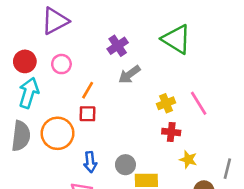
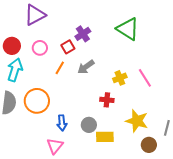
gray arrow: (129, 75) -> (86, 67), moved
red square: (88, 114) -> (68, 47), moved, turned -32
red cross: (171, 132) -> (107, 100), moved
yellow star: (188, 159) -> (137, 121), size x1.6

